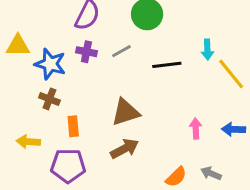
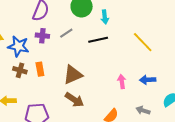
cyan arrow: (207, 50) -> (105, 17), moved
orange rectangle: (73, 126) -> (40, 69), moved
brown arrow: (125, 149) -> (74, 100), turned 66
gray arrow: (211, 173) -> (143, 110), moved

